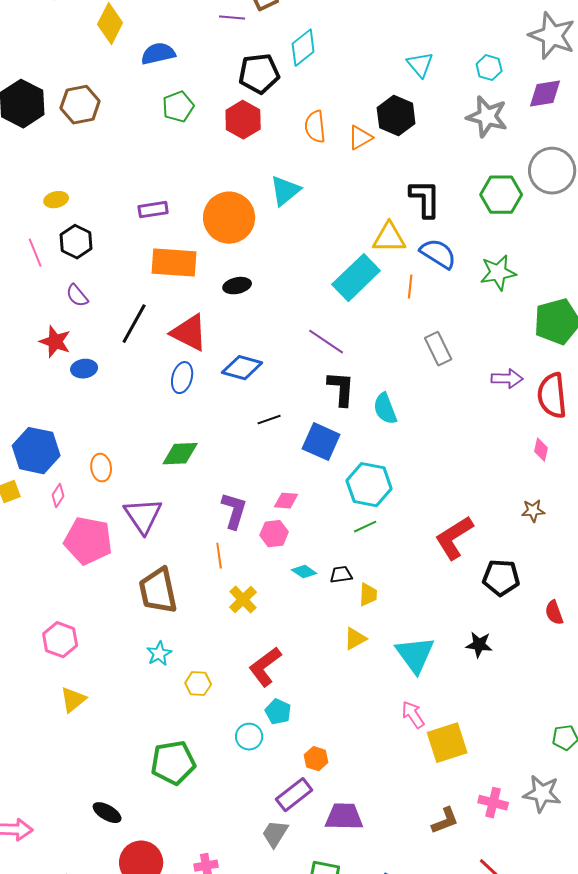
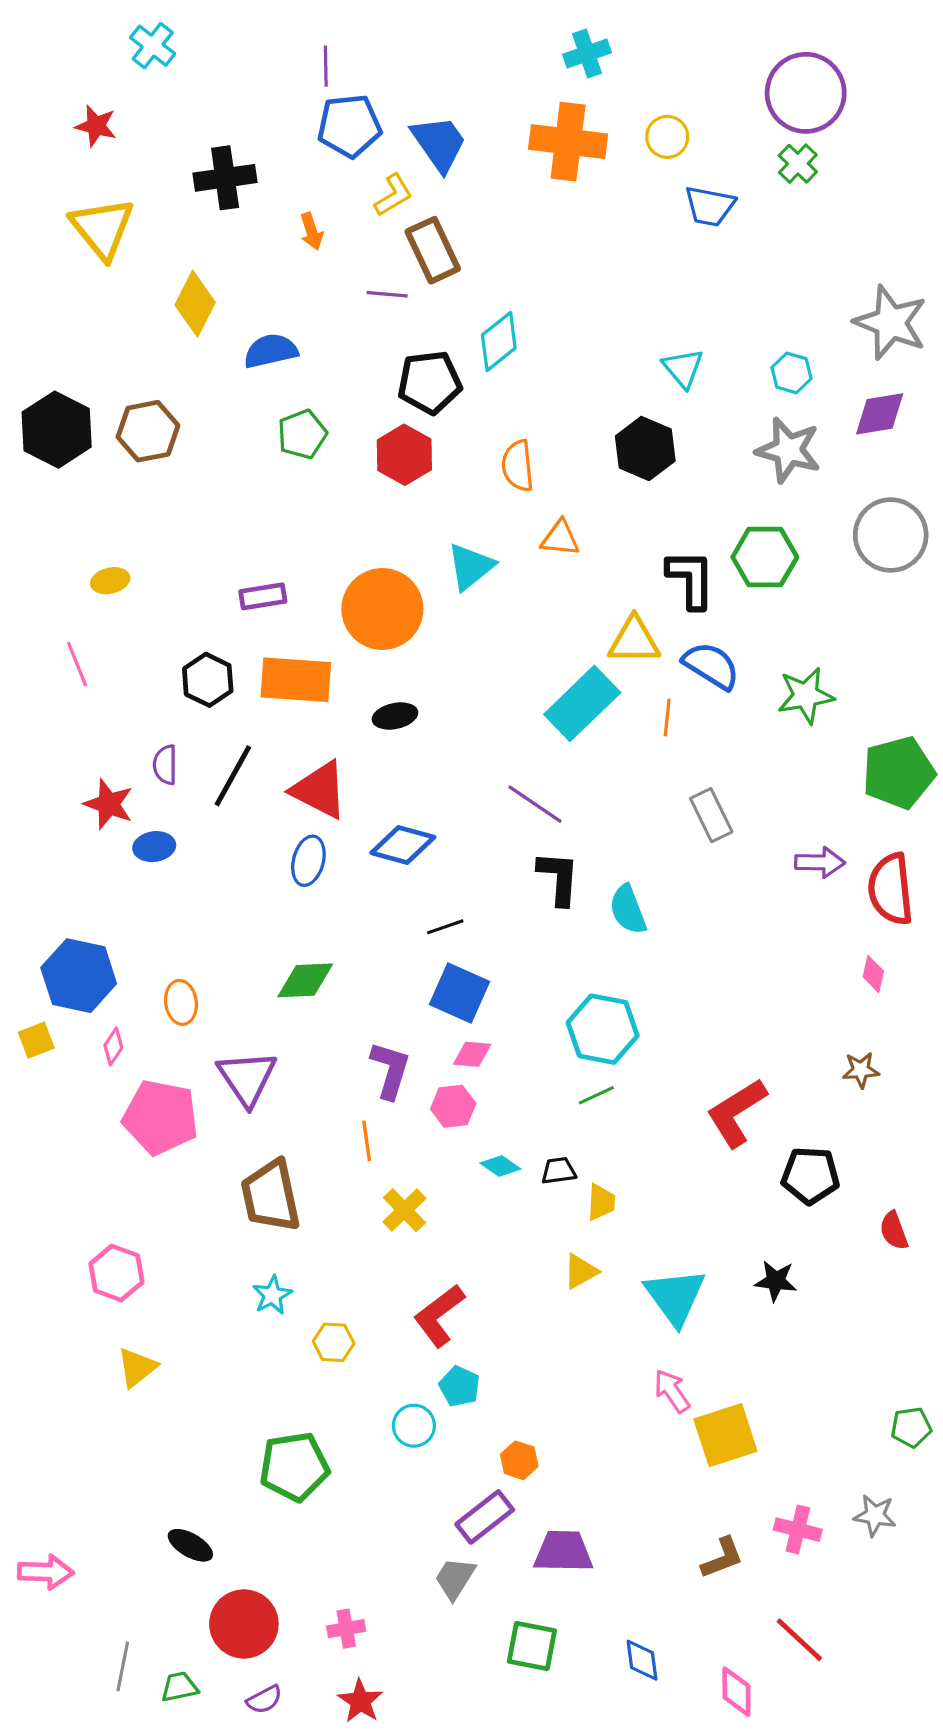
orange triangle: (360, 138) -> (560, 538), moved, turned 36
green hexagon: (501, 195) -> (765, 557), moved
black hexagon: (76, 242) -> (208, 680), moved
purple semicircle: (77, 296) -> (165, 765), moved, turned 40
blue square: (321, 442) -> (459, 993), moved
gray star: (542, 794) -> (875, 1515), size x0.7

